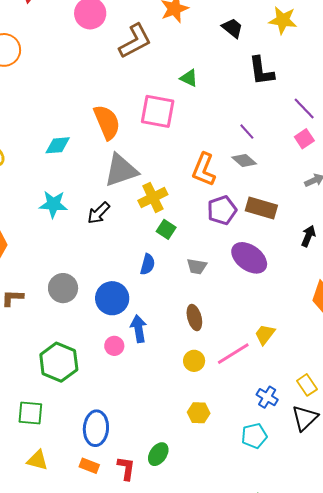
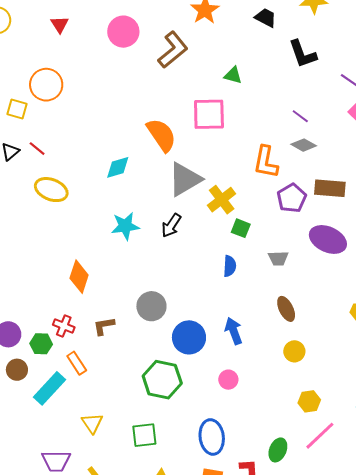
blue circle: (112, 298) -> (189, 337), moved
pink circle: (114, 346) -> (228, 380), moved
pink line: (233, 354) -> (320, 436), moved

